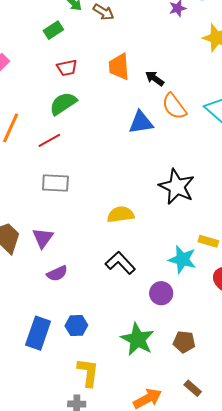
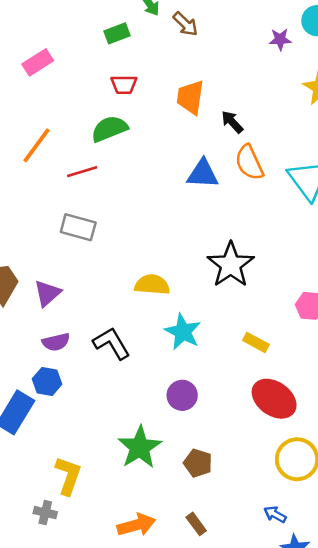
cyan star: (182, 259) -> (183, 332), moved
black L-shape: (120, 263) -> (112, 343), moved
blue hexagon: (76, 325) -> (47, 381), moved

